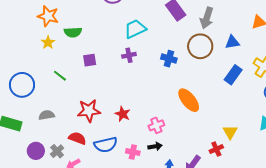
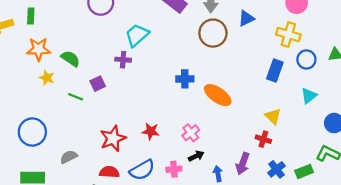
green semicircle: (73, 32) -> (71, 59), turned -126
purple cross: (129, 55) -> (123, 60), moved, turned 32
blue cross: (169, 59) -> (185, 79), moved
blue rectangle: (233, 75) -> (275, 70), moved
green line: (60, 76) -> (76, 97), moved
red cross: (216, 149) -> (263, 139), turned -32

